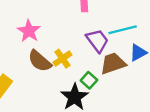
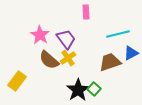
purple trapezoid: (97, 41) -> (66, 39), moved
green square: (89, 80) -> (94, 89), moved

